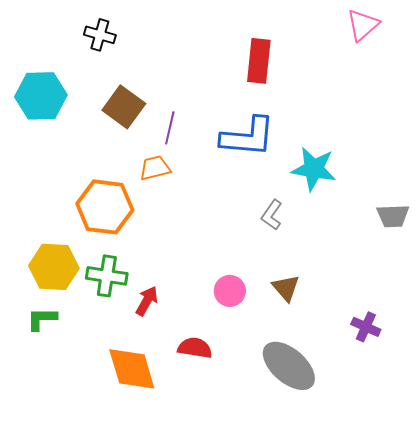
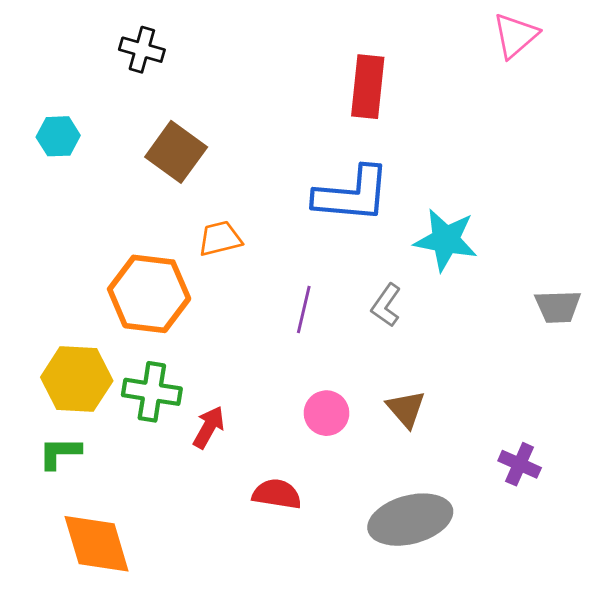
cyan hexagon: (41, 96) -> (58, 136), size x0.6
purple line: (170, 128) -> (304, 309), moved
gray ellipse: (289, 366) -> (410, 520), turned -56
orange diamond: (132, 369) -> (97, 544), moved

